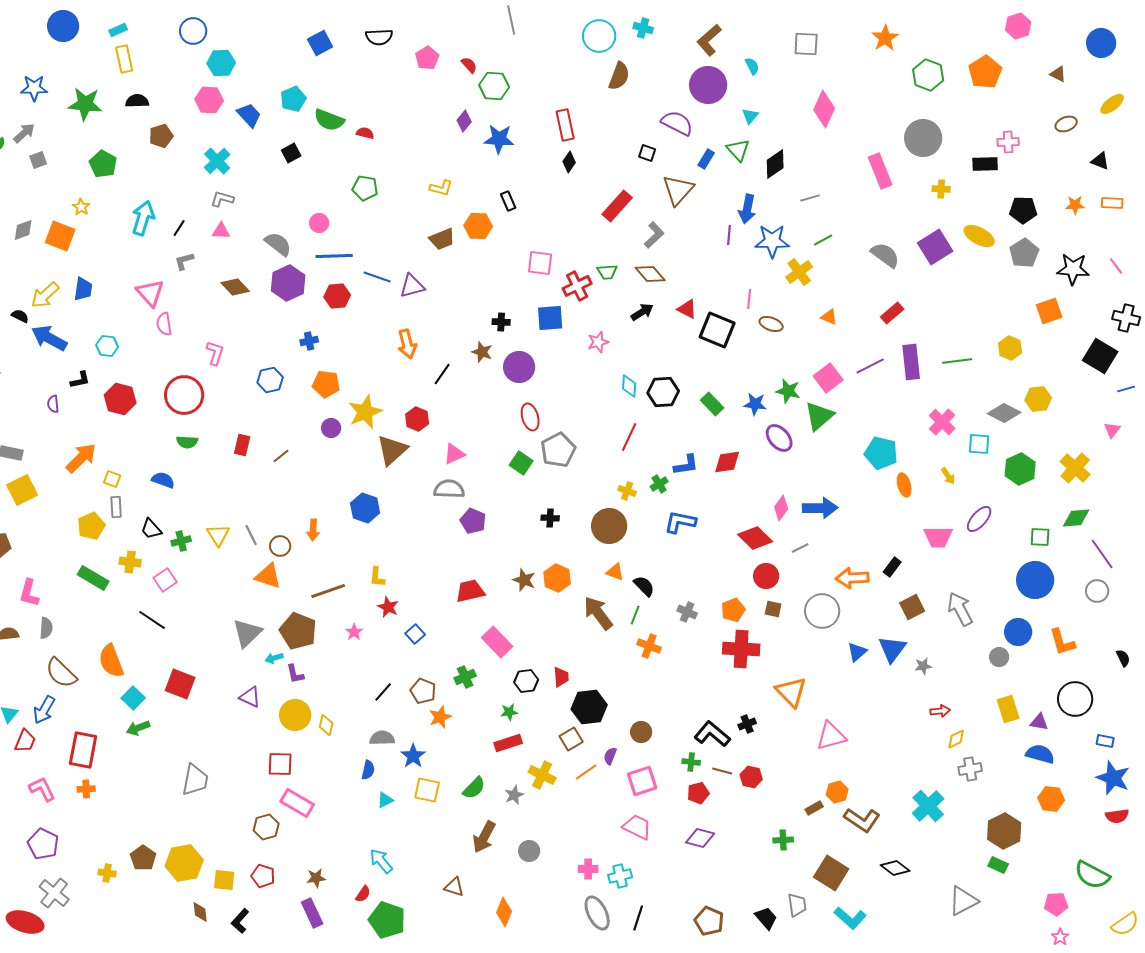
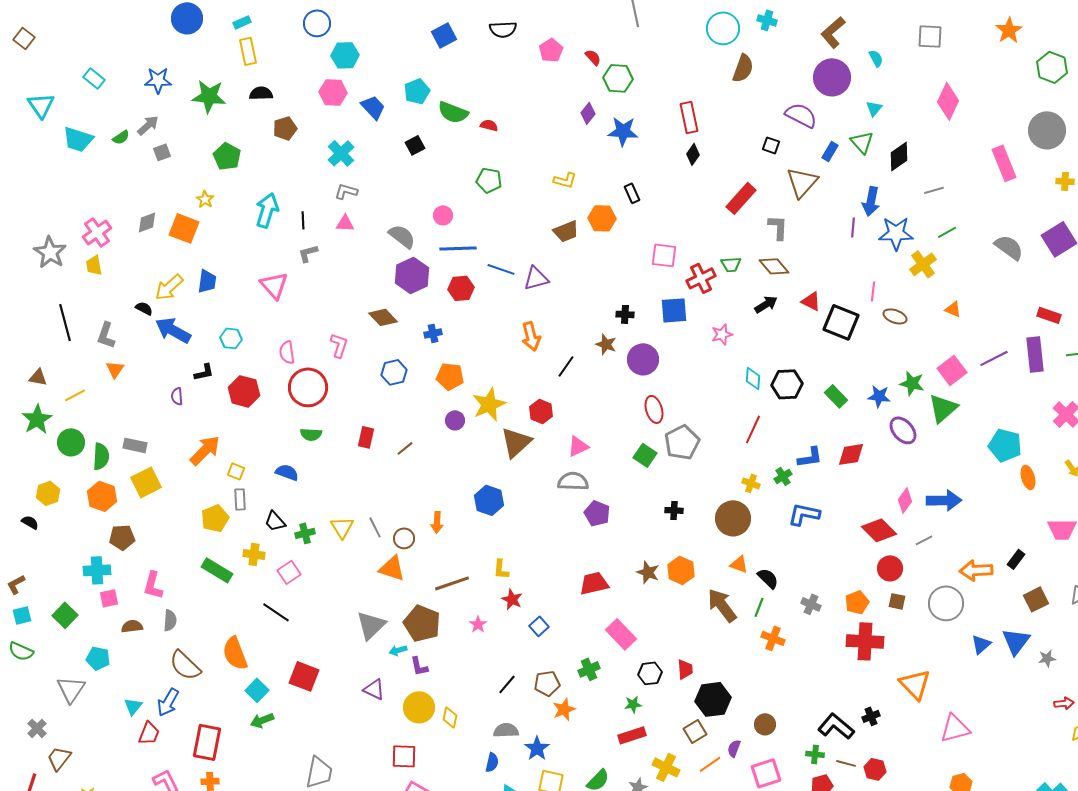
black line: (179, 228) -> (303, 220), turned -36
gray L-shape: (654, 235) -> (778, 227), turned -44
brown diamond: (235, 287) -> (383, 317), moved
red rectangle: (892, 313) -> (1049, 315), moved, turned 60
pink semicircle: (164, 324) -> (287, 352), moved
brown pentagon: (423, 691) -> (547, 683), turned -30

